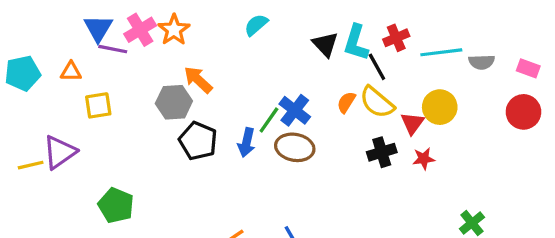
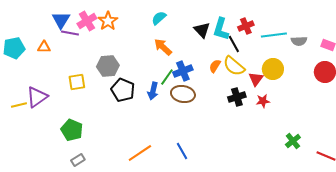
orange arrow: (198, 80) -> (163, 47), moved
yellow square: (98, 105) -> (77, 82), moved
blue cross: (295, 110) -> (183, 71), turned 30

